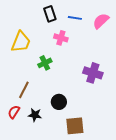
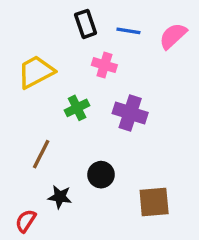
yellow trapezoid: (21, 42) -> (36, 72), turned -140
purple cross: (93, 73) -> (130, 113), moved
red semicircle: (14, 112) -> (26, 221), moved
brown square: (75, 126) -> (154, 202), moved

